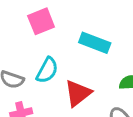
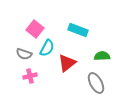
pink square: (41, 21) -> (35, 29), moved, turned -30

